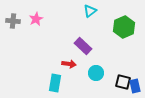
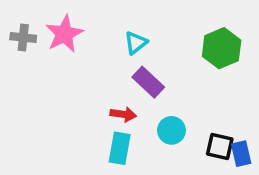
cyan triangle: (90, 11) -> (136, 43), moved
pink star: (36, 19) -> (64, 34), size x1.5
cyan rectangle: (55, 83) -> (120, 148), moved

